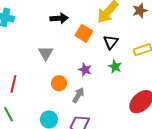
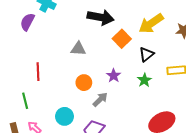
black arrow: (59, 18) -> (101, 17), size x1.4
gray triangle: (46, 53) -> (78, 49), turned 49
red line: (13, 84) -> (38, 72), turned -30

